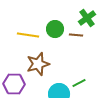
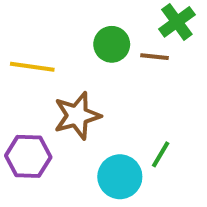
yellow line: (28, 35) -> (32, 67), moved
green line: (79, 83) -> (161, 154), turned -32

